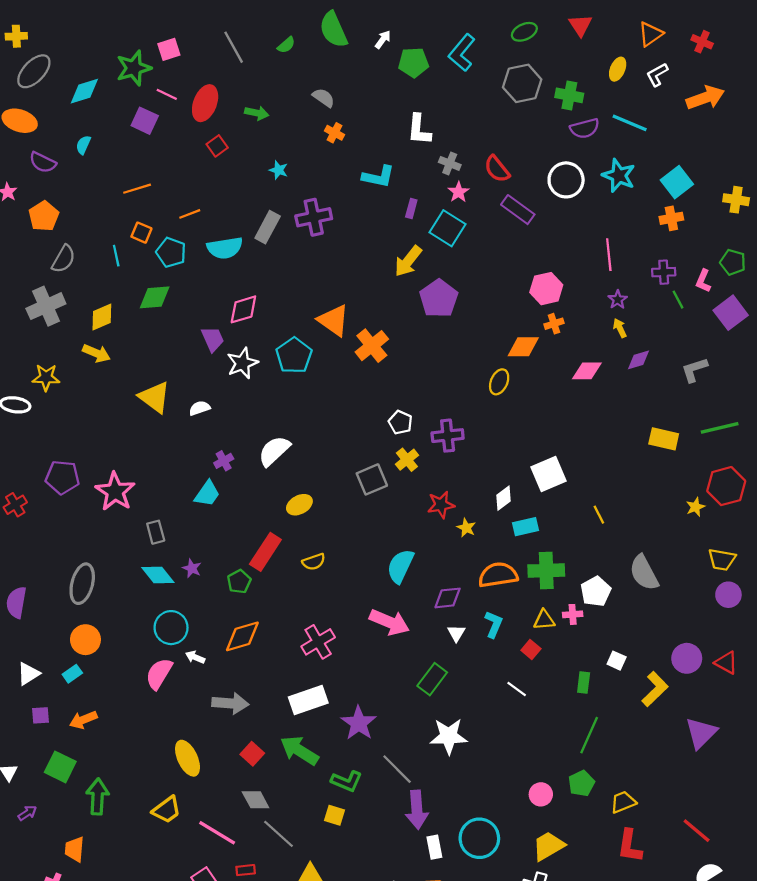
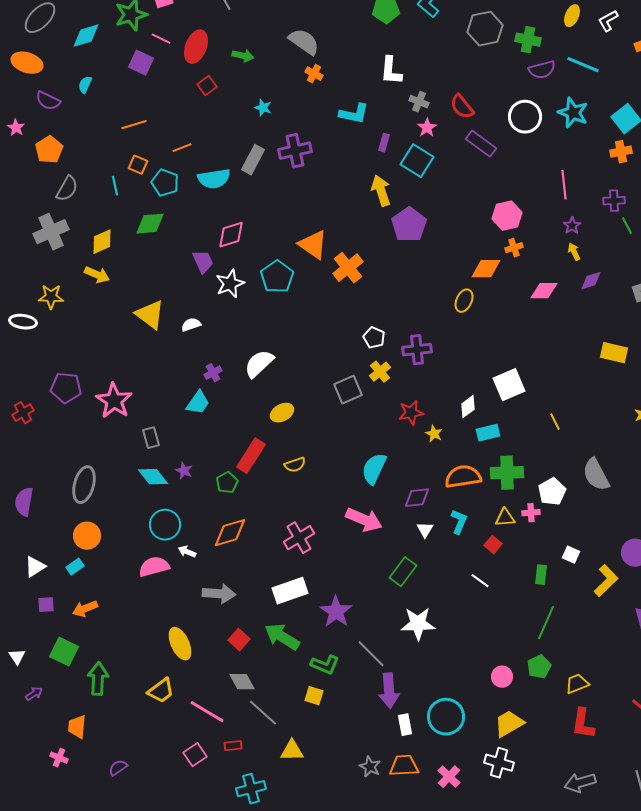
gray semicircle: (324, 98) -> (304, 42), size x1.5
yellow arrow: (408, 261) -> (381, 191), turned 124
pink semicircle: (159, 674) -> (154, 567), turned 44

